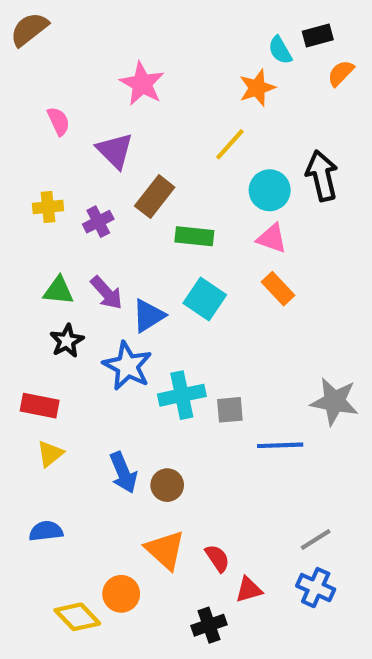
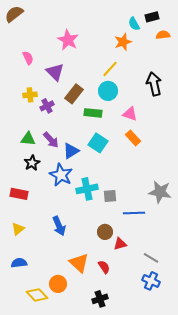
orange semicircle: (341, 73) -> (163, 35), turned 40
cyan circle: (270, 190) -> (108, 91), moved
yellow cross: (48, 207) -> (30, 95), moved
yellow triangle: (50, 454) -> (18, 229), moved
brown circle: (167, 485) -> (105, 232), moved
blue semicircle: (46, 531) -> (19, 263), moved
gray line: (316, 539) -> (151, 258), turned 63
red triangle: (249, 590) -> (120, 244), moved

